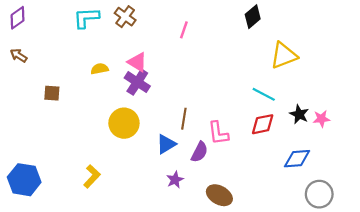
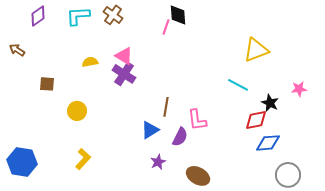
black diamond: (253, 17) -> (178, 15), moved, turned -55
purple diamond: (18, 18) -> (38, 16), moved
pink star: (321, 119) -> (299, 89), moved
yellow circle: (124, 123) -> (77, 111), moved, size x0.7
red diamond: (263, 124) -> (256, 120), moved

